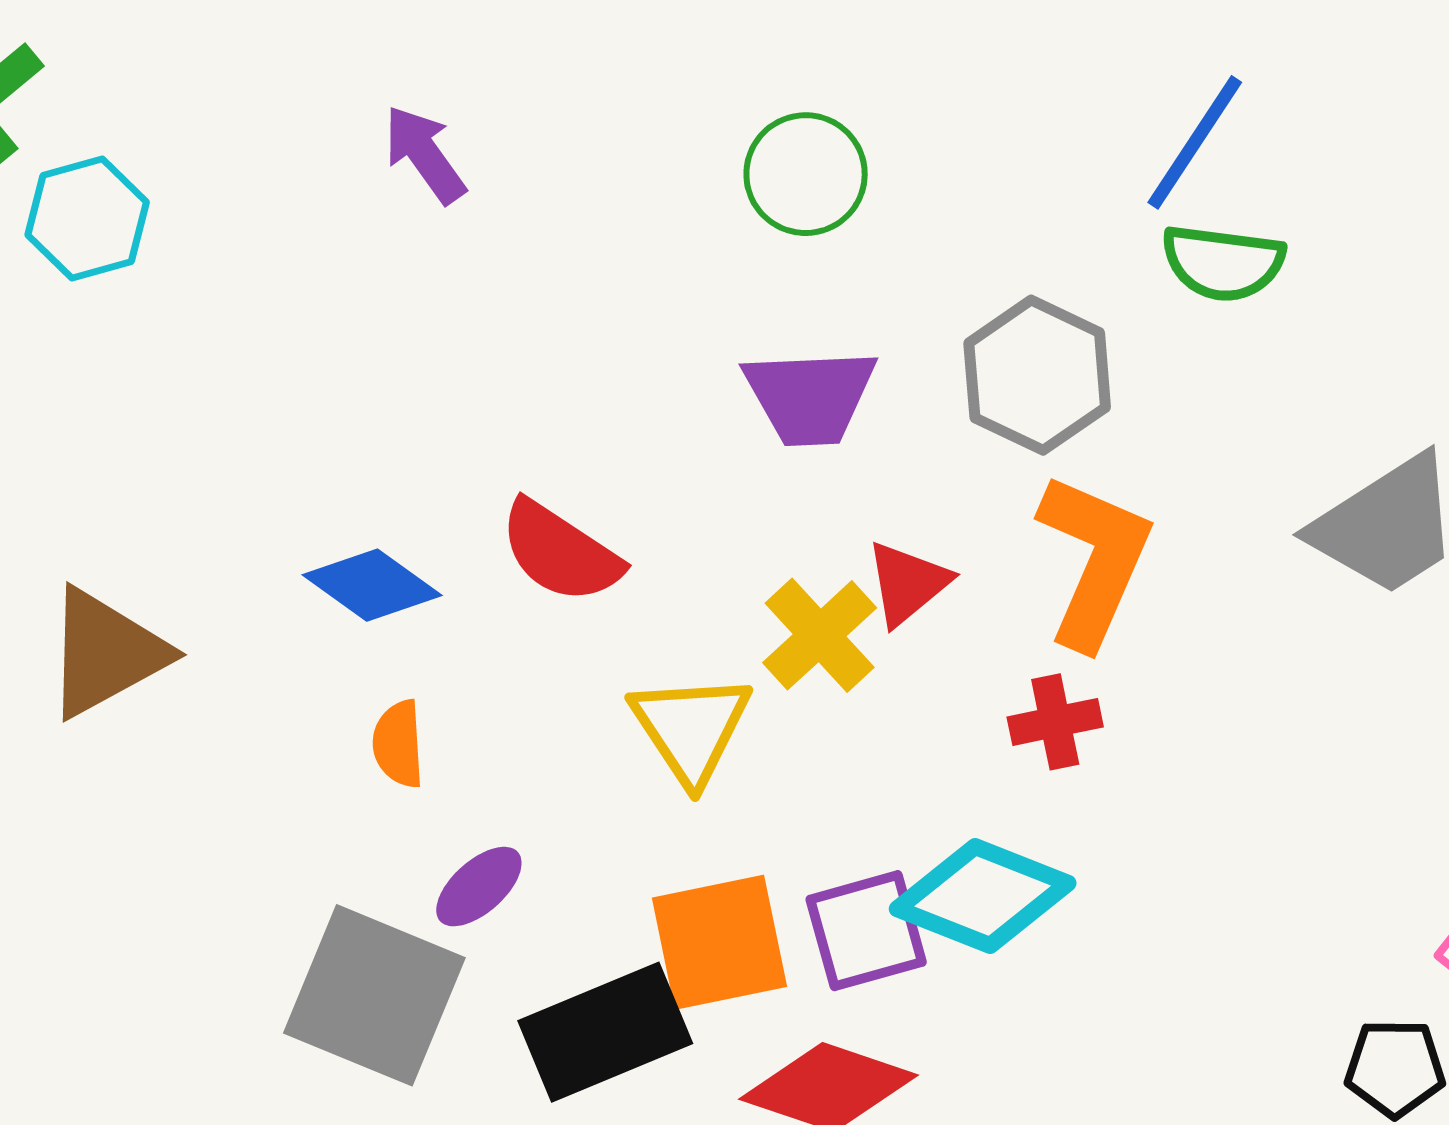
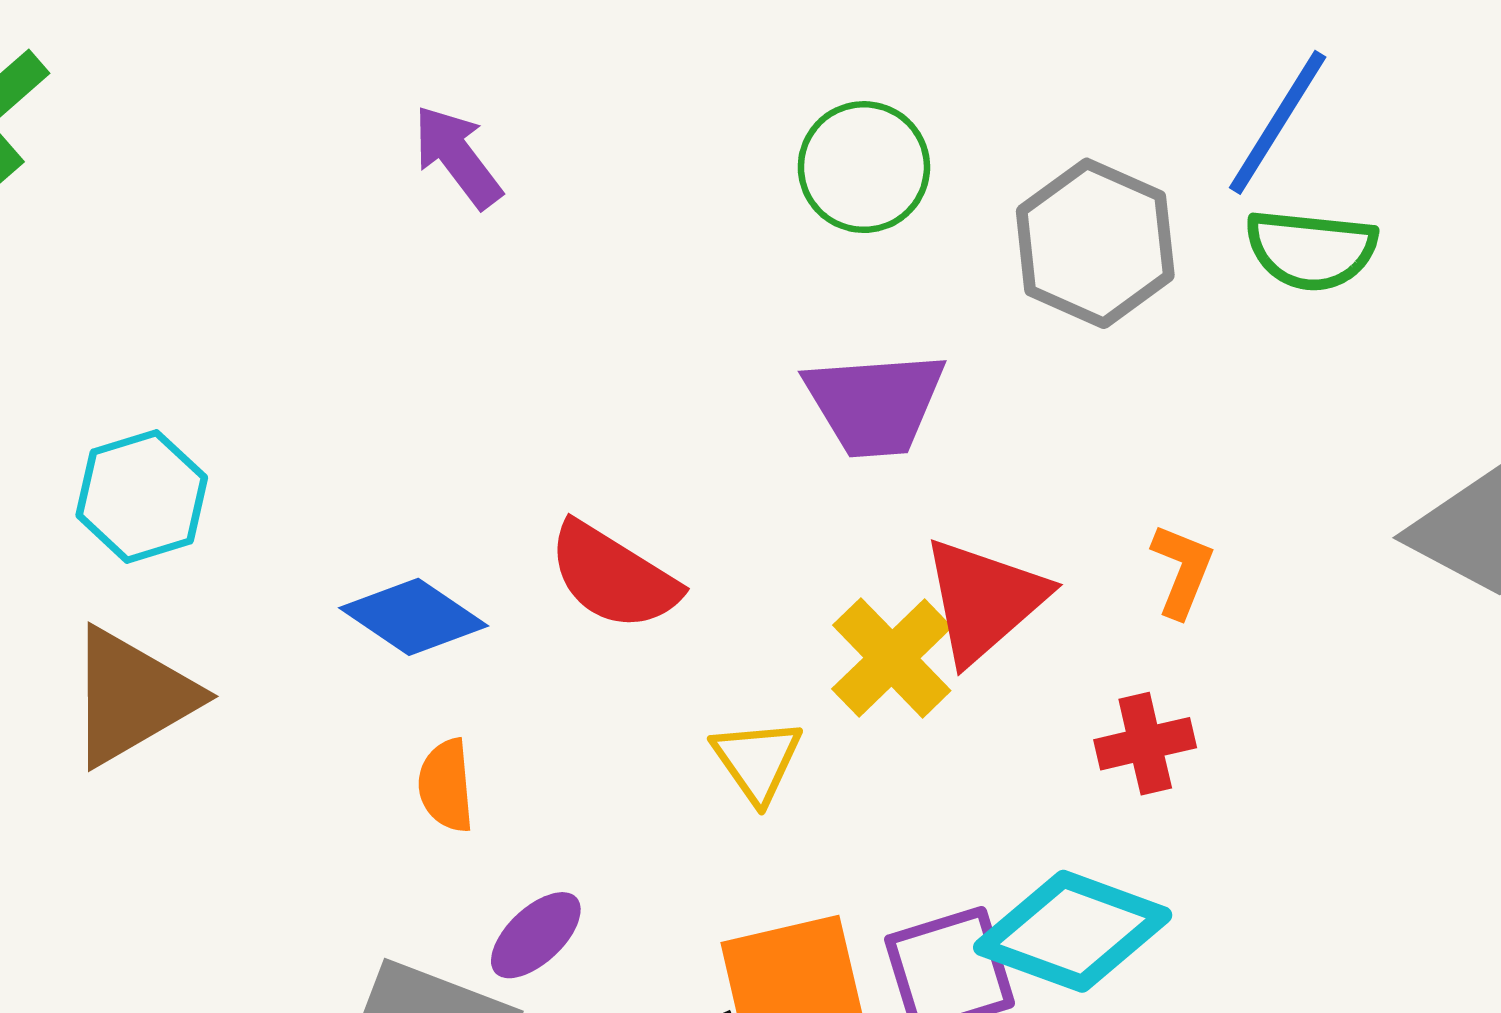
cyan hexagon: (87, 219) -> (142, 496), moved
gray hexagon: (1037, 375) -> (1095, 243), moved
orange L-shape: (1094, 560) -> (1182, 570), size x0.5
red triangle: (908, 583) -> (984, 600), size x1.4
yellow triangle: (691, 728) -> (757, 761), size x0.7

